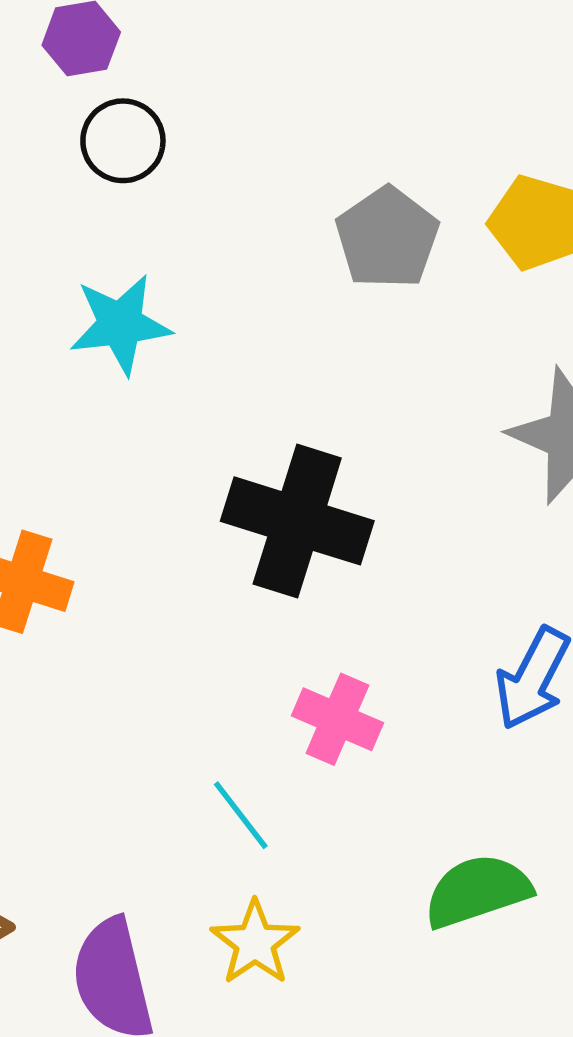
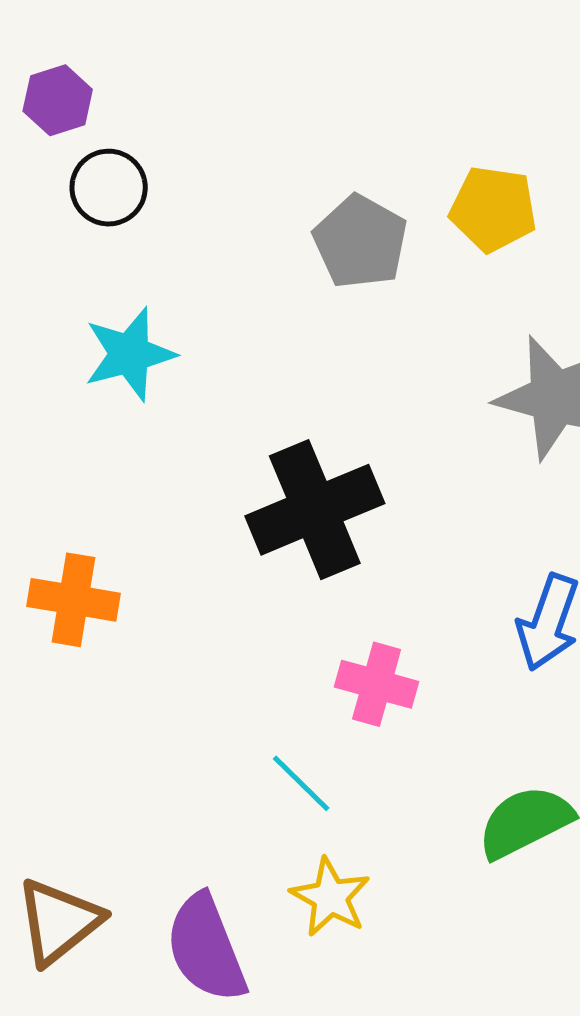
black cross: (297, 521) -> (315, 510), turned -32

